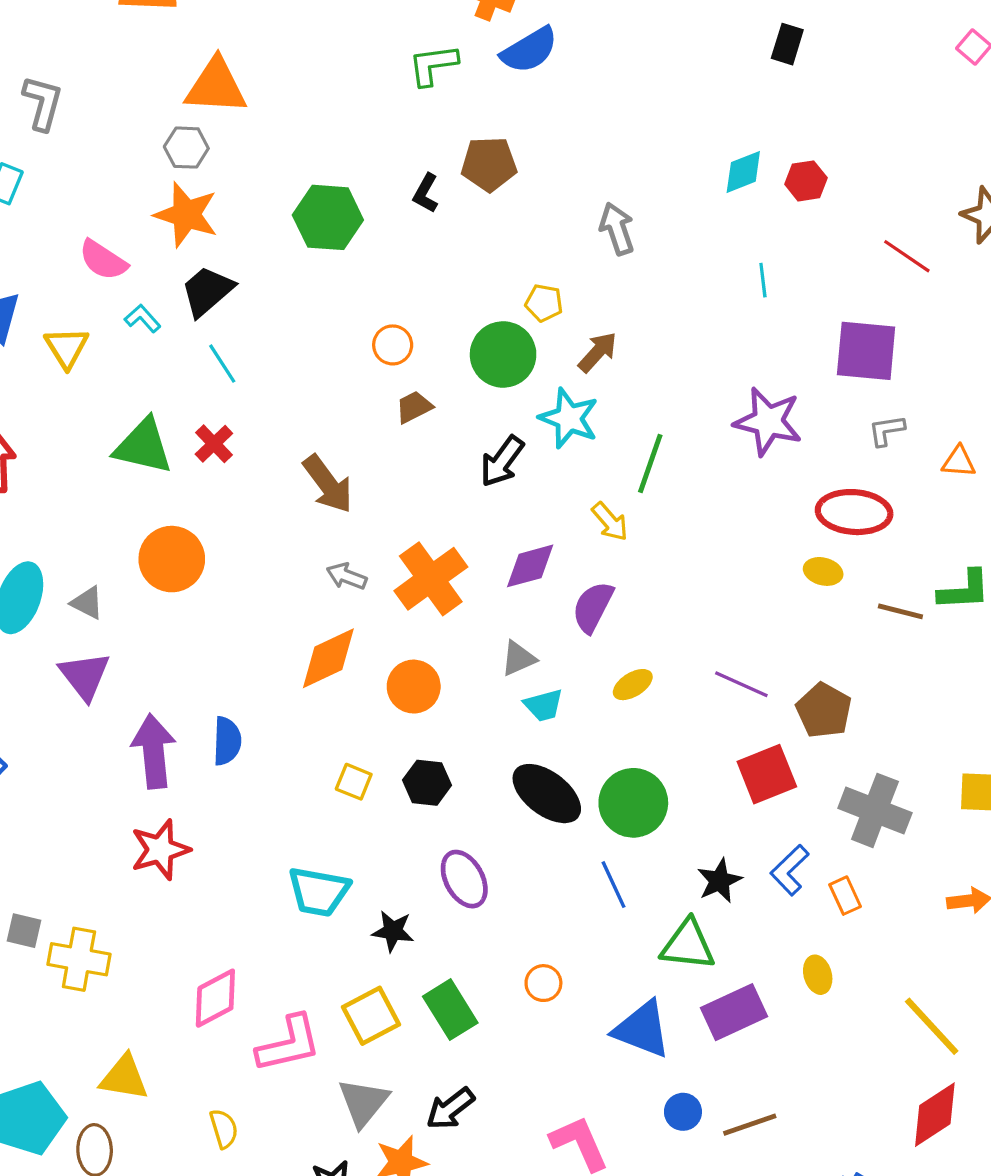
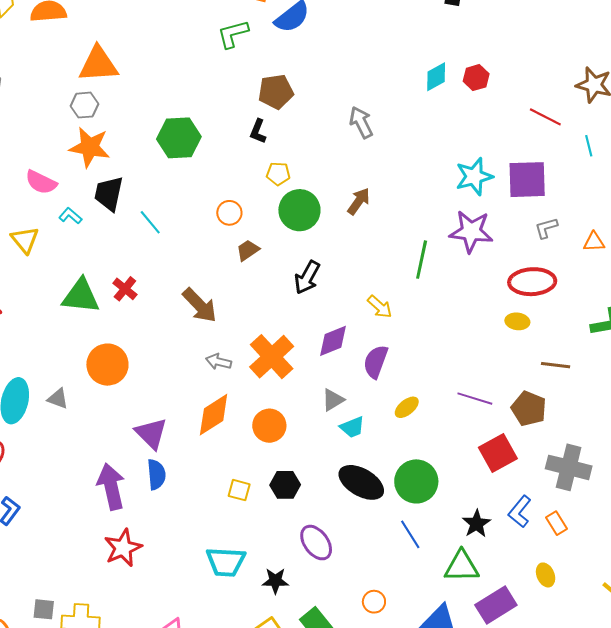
black L-shape: (426, 193) -> (258, 131), moved
cyan line: (763, 280) -> (589, 146), moved
black trapezoid: (207, 291) -> (109, 194), turned -30
yellow pentagon: (544, 303) -> (278, 174), moved
cyan line: (222, 364) -> (150, 222), moved
cyan star: (569, 418) -> (474, 177), moved, turned -30
green line: (650, 464) -> (422, 260), moved
brown line: (900, 611) -> (556, 365), moved
purple triangle: (85, 676) -> (151, 433), moved

